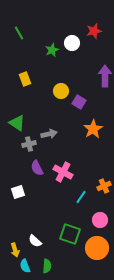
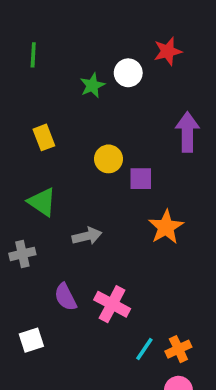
green line: (19, 33) -> (33, 55), turned 32
purple square: (79, 102) -> (141, 179), turned -32
green triangle: (17, 123) -> (42, 202), moved
gray cross: (29, 144) -> (22, 254), moved
orange cross: (104, 186) -> (178, 349), moved

